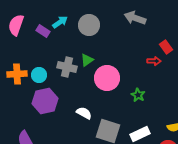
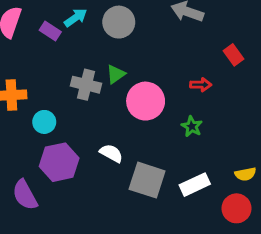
red arrow: (154, 61) -> (201, 85), moved
cyan circle: (39, 75) -> (44, 122), moved
purple hexagon: (45, 101) -> (59, 162), moved

